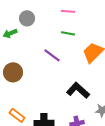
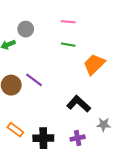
purple line: (52, 55) -> (34, 80), moved

